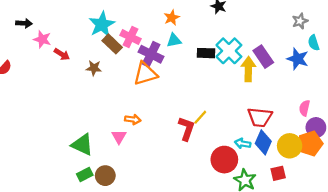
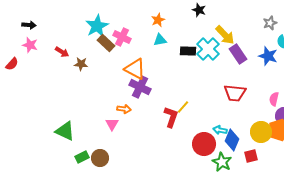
pink star: (42, 39) -> (30, 45), moved
purple cross: (151, 54) -> (140, 87), moved
brown star: (94, 68) -> (81, 64), moved
yellow arrow: (248, 69) -> (225, 35), moved, turned 135
orange triangle: (145, 74) -> (135, 69), turned 45
red trapezoid: (260, 117) -> (235, 93), moved
blue diamond: (263, 142) -> (232, 140), moved
green triangle: (82, 145) -> (65, 131), moved

